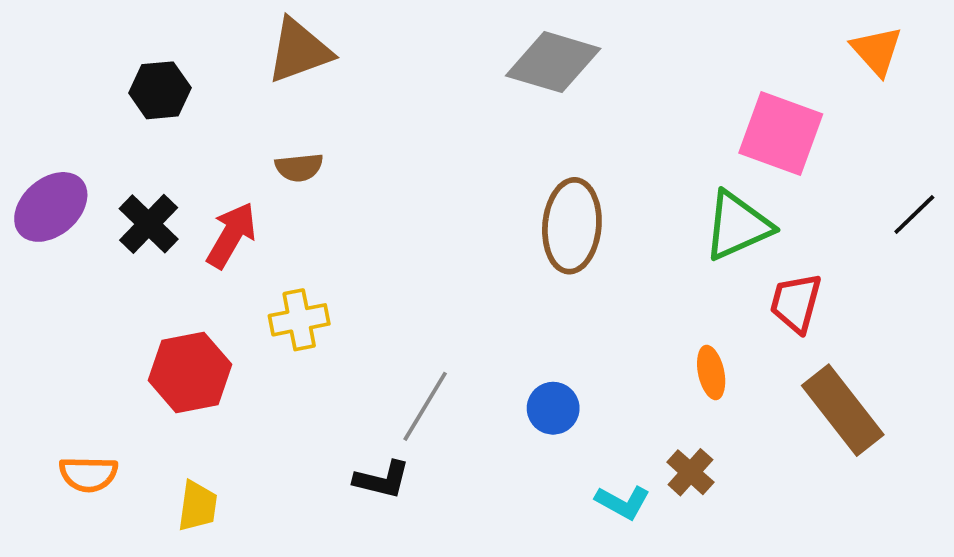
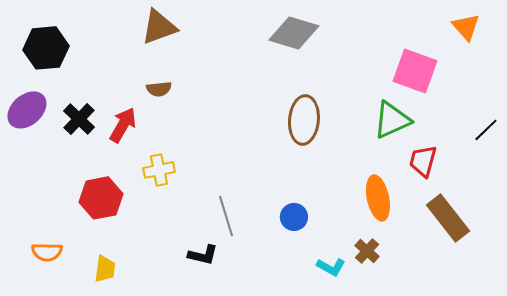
black hexagon: (160, 90) -> (46, 48), moved, size x1.4
black line: (914, 214) -> (486, 130), moved
orange ellipse: (711, 372) -> (378, 198), size x1.6
gray line: (425, 406) -> (226, 216), turned -48

